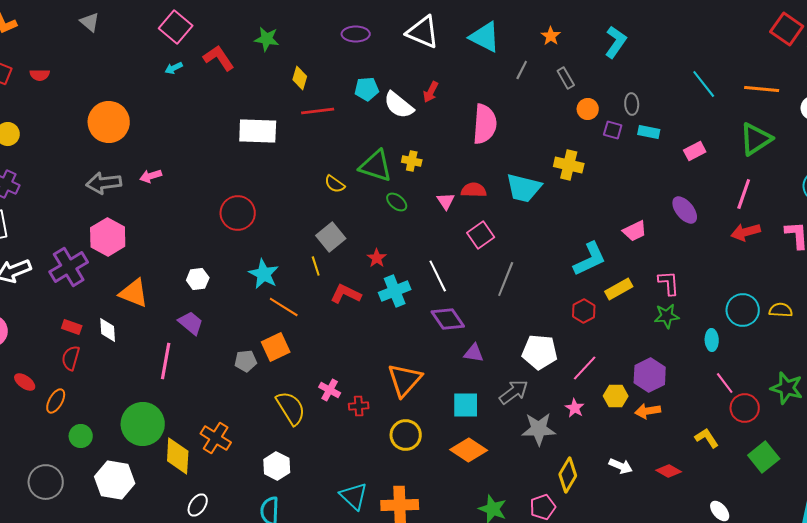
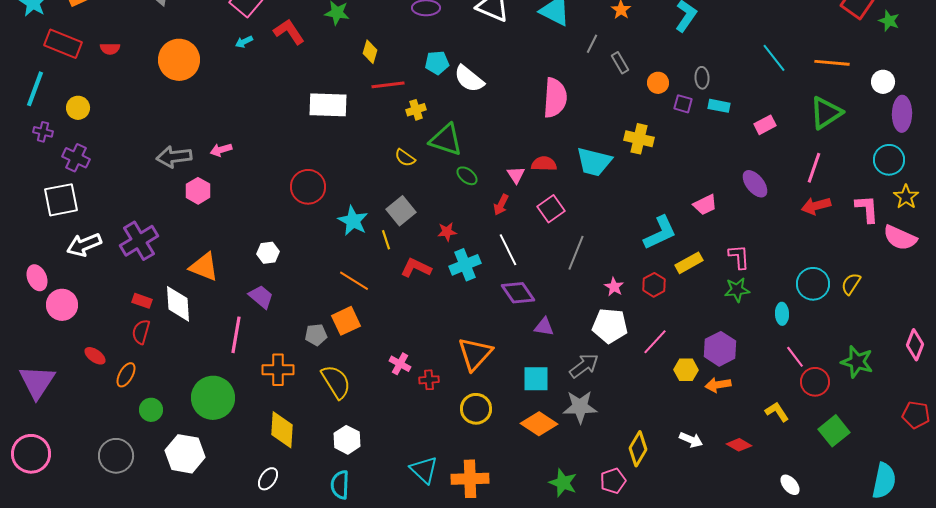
gray rectangle: (566, 78) -> (620, 63), moved
red arrow: (431, 92) -> (501, 205), moved
orange circle: (109, 122) -> (179, 60), moved
yellow cross: (412, 161) -> (416, 110), moved, turned -30
pink hexagon: (108, 237) -> (198, 191), moved, size x0.7
red star: (377, 258) -> (447, 232), turned 30
cyan star: (264, 274) -> (353, 221), moved
yellow semicircle: (781, 310) -> (851, 284), turned -60
white diamond: (108, 330) -> (178, 304), size x1.5
yellow semicircle: (291, 408) -> (336, 382), moved
pink star: (575, 408) -> (614, 287), moved
gray star: (539, 429) -> (580, 407), moved
orange cross: (216, 438) -> (278, 370), moved, turned -32
yellow diamond: (178, 456) -> (282, 430), moved

